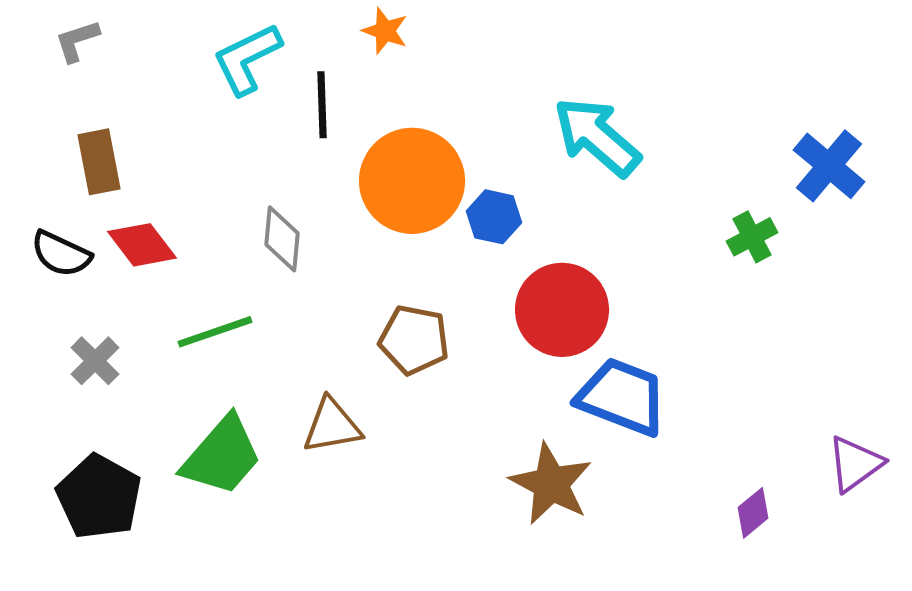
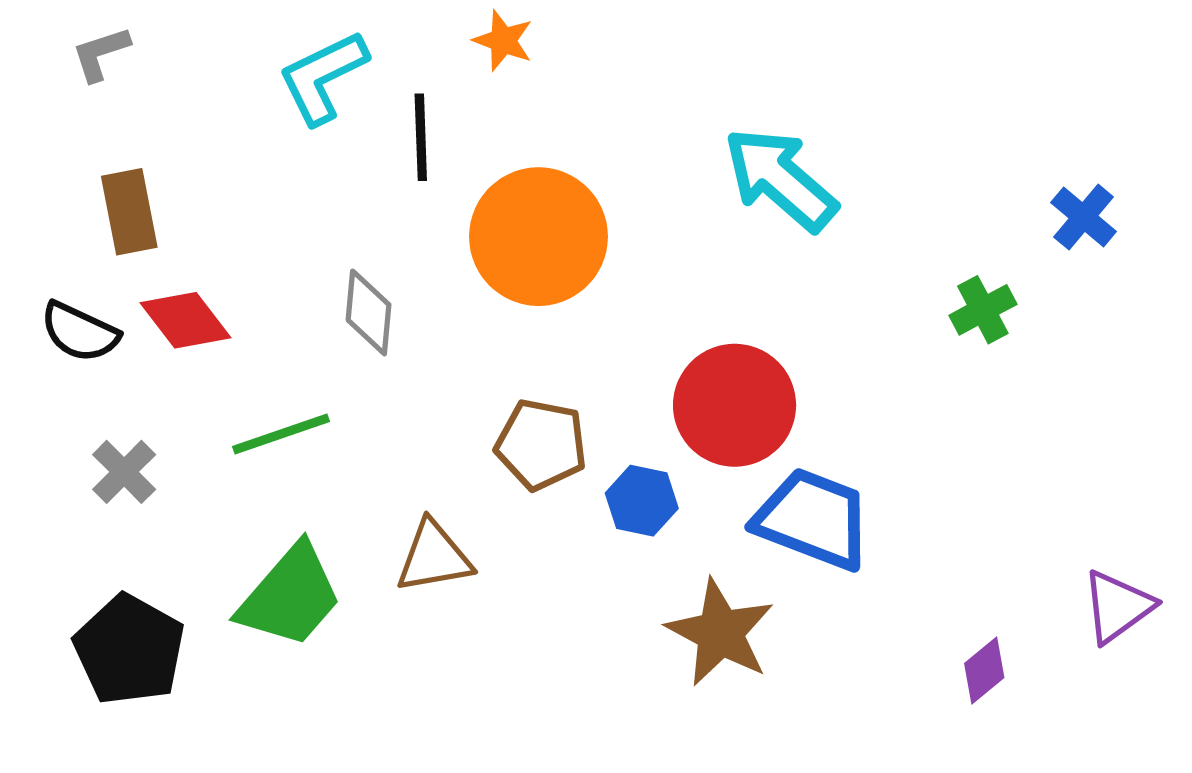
blue cross: (829, 166) -> (1084, 217), size x0.7
blue hexagon: (494, 217) -> (642, 501), moved

